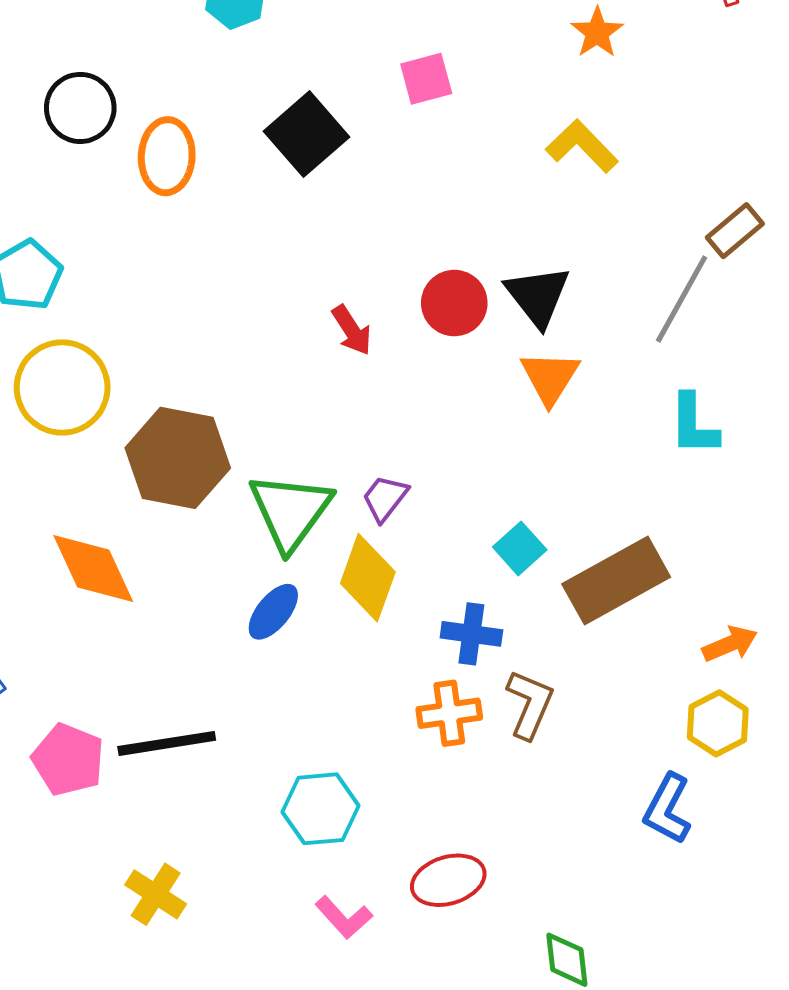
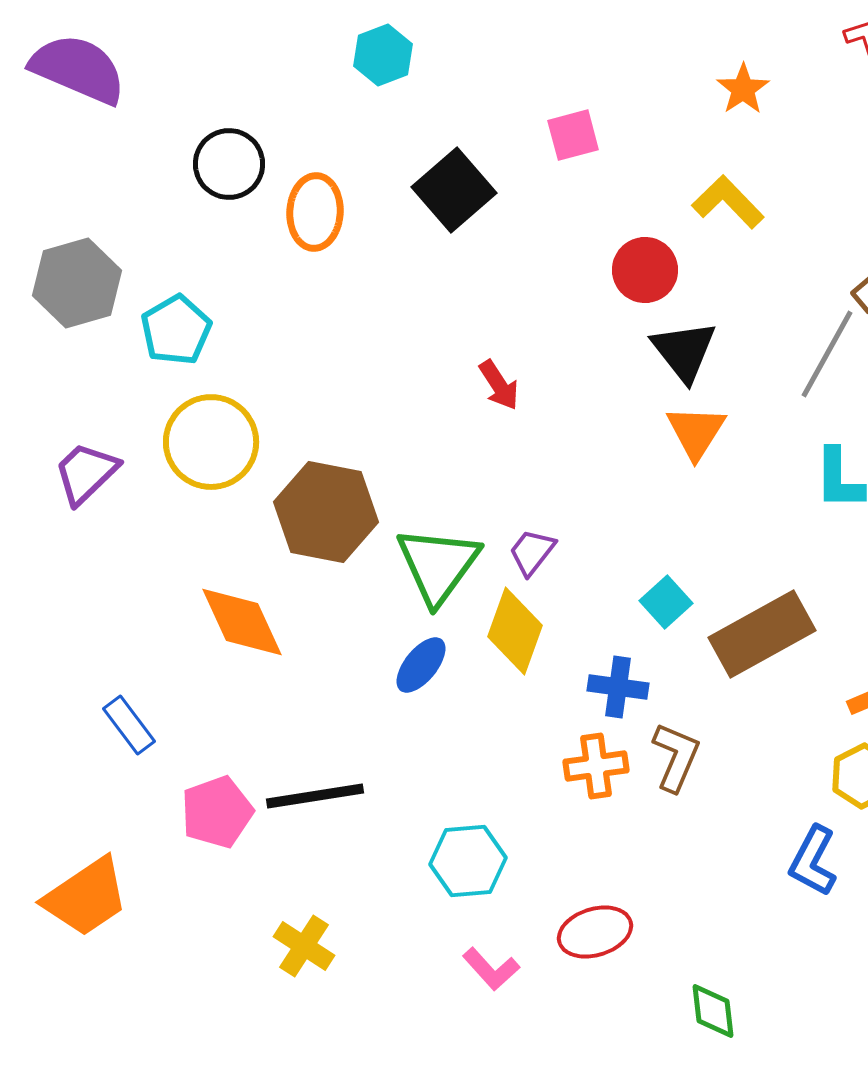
red circle: (454, 303) -> (645, 270), moved
pink pentagon: (68, 760) -> (217, 812), turned 30

